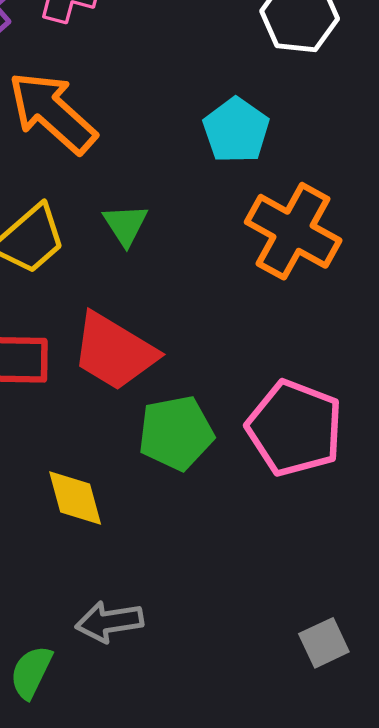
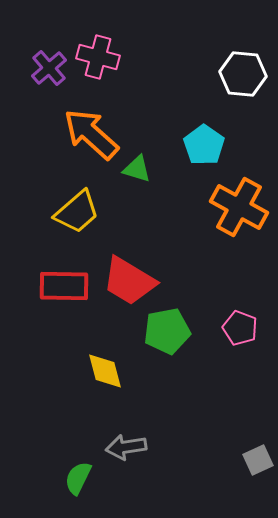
green triangle: (126, 225) -> (137, 169), moved, turned -40
pink pentagon: (295, 428) -> (240, 328), size x0.6

